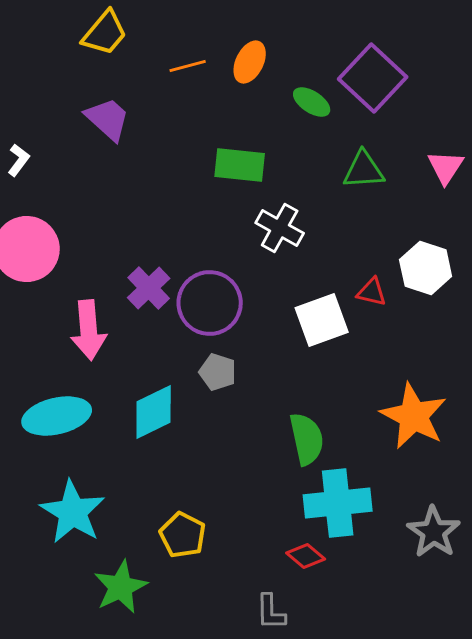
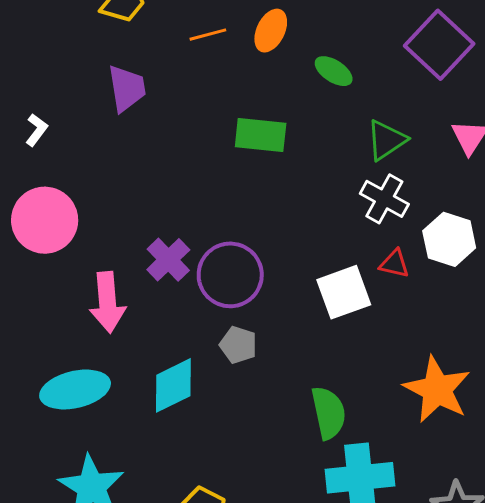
purple square: (373, 78) -> (439, 45), moved
purple trapezoid: (108, 119) -> (127, 88), turned 39
green triangle: (364, 170) -> (386, 140), turned -30
white cross: (280, 228) -> (384, 199), moved

